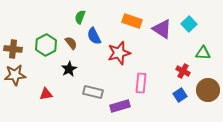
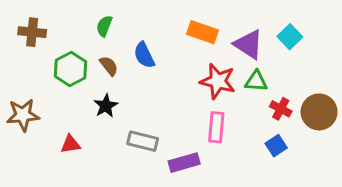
green semicircle: (80, 17) -> (104, 26), moved
brown cross: (13, 49) -> (32, 32), moved
red star: (119, 53) -> (218, 81), moved, turned 30
green triangle: (203, 53) -> (256, 81), moved
brown circle: (208, 90) -> (319, 112), moved

